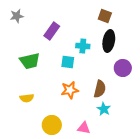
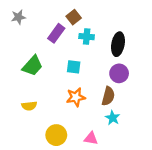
brown square: (105, 16) -> (74, 17), moved, turned 32
cyan cross: (83, 46) -> (87, 37), moved
green trapezoid: (30, 61) -> (32, 66), turned -35
purple circle: (123, 68) -> (119, 73), moved

